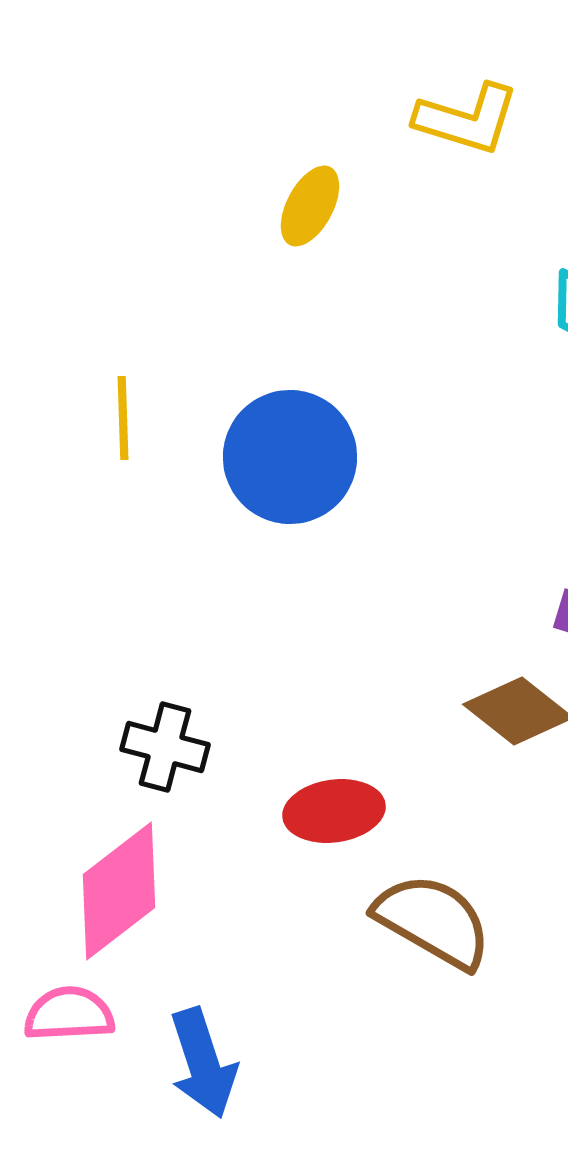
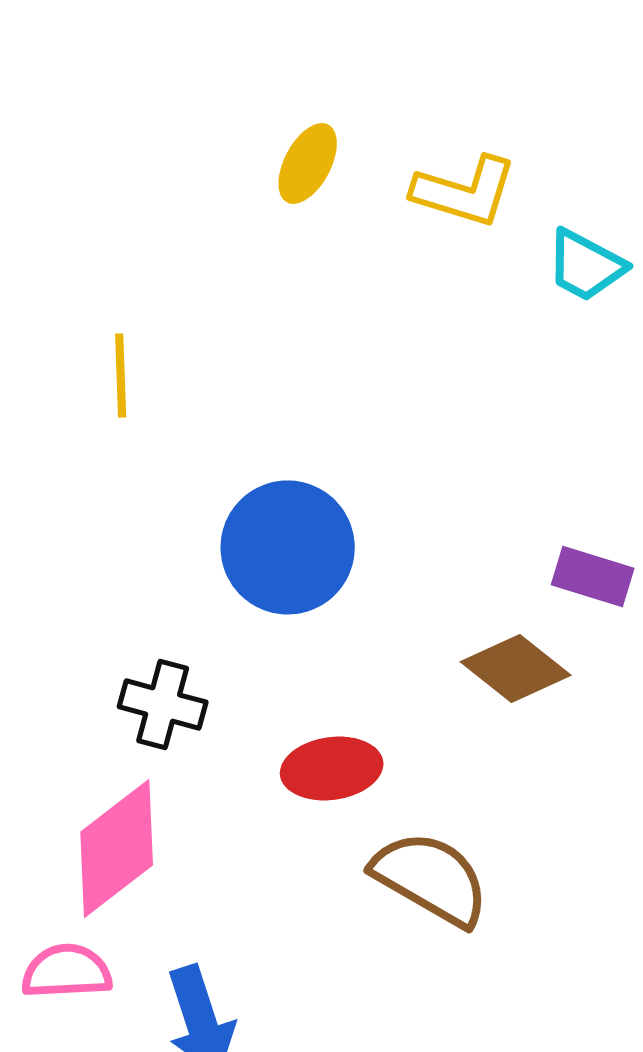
yellow L-shape: (467, 119) -> (465, 191), moved
blue circle: (290, 457) -> (288, 547), moved

